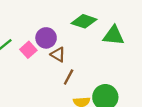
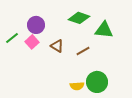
purple circle: (46, 38) -> (36, 25), moved
brown line: (69, 77) -> (83, 51), moved, turned 32

